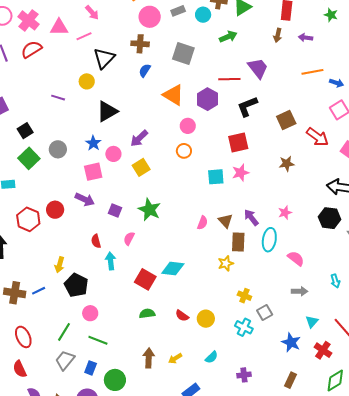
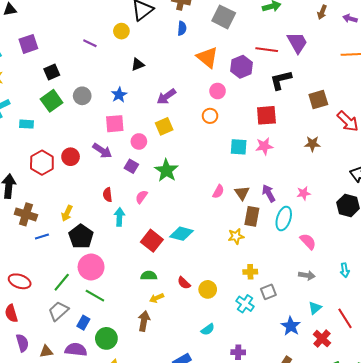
blue semicircle: (145, 70) -> (182, 28), turned 144
black triangle: (107, 111) -> (138, 65), size x0.6
pink circle: (113, 154) -> (139, 141), moved
brown cross: (15, 293) -> (26, 214), moved
yellow cross: (244, 296) -> (250, 272), turned -32
pink circle: (90, 313) -> (91, 267), size x1.6
red ellipse: (23, 337) -> (20, 281), turned -55
yellow arrow: (175, 358) -> (157, 298), moved

